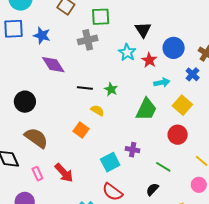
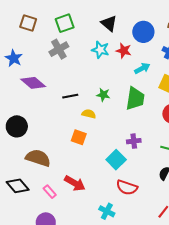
blue star: (42, 35) -> (14, 58), turned 30
green star: (111, 89) -> (103, 95), moved

